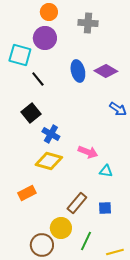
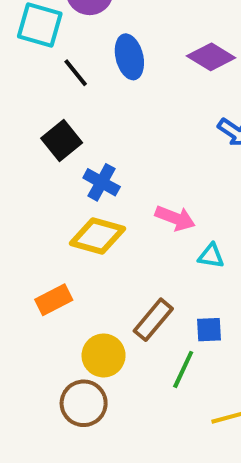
blue ellipse: (78, 71) -> (129, 57), moved
yellow circle: (61, 228) -> (104, 355), moved
green line: (86, 241) -> (183, 369), moved

